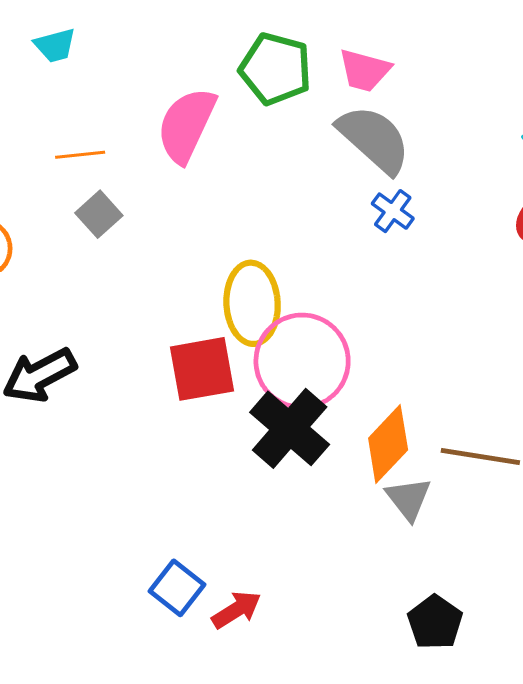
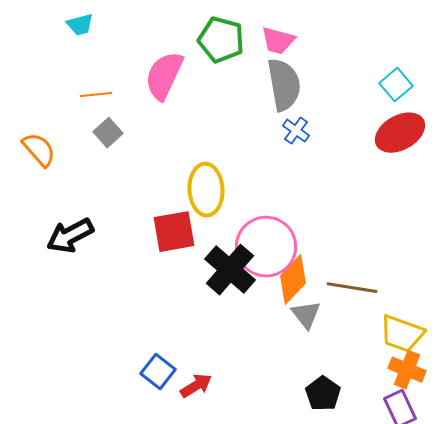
gray semicircle: (374, 139) -> (284, 85), turned 38
pink circle: (302, 361) -> (266, 247), moved

